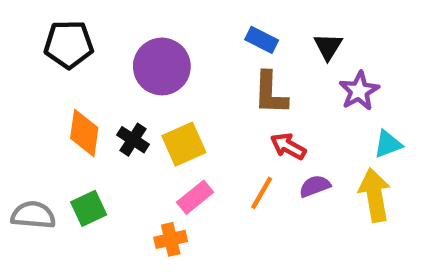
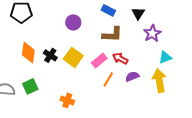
purple circle: (162, 66) -> (73, 22), moved, size x0.6
brown L-shape: (270, 93) -> (112, 34), turned -90
yellow square: (184, 144) -> (73, 57), turned -30
pink rectangle: (195, 197) -> (99, 60), moved
orange cross: (171, 239) -> (67, 100), turned 32

